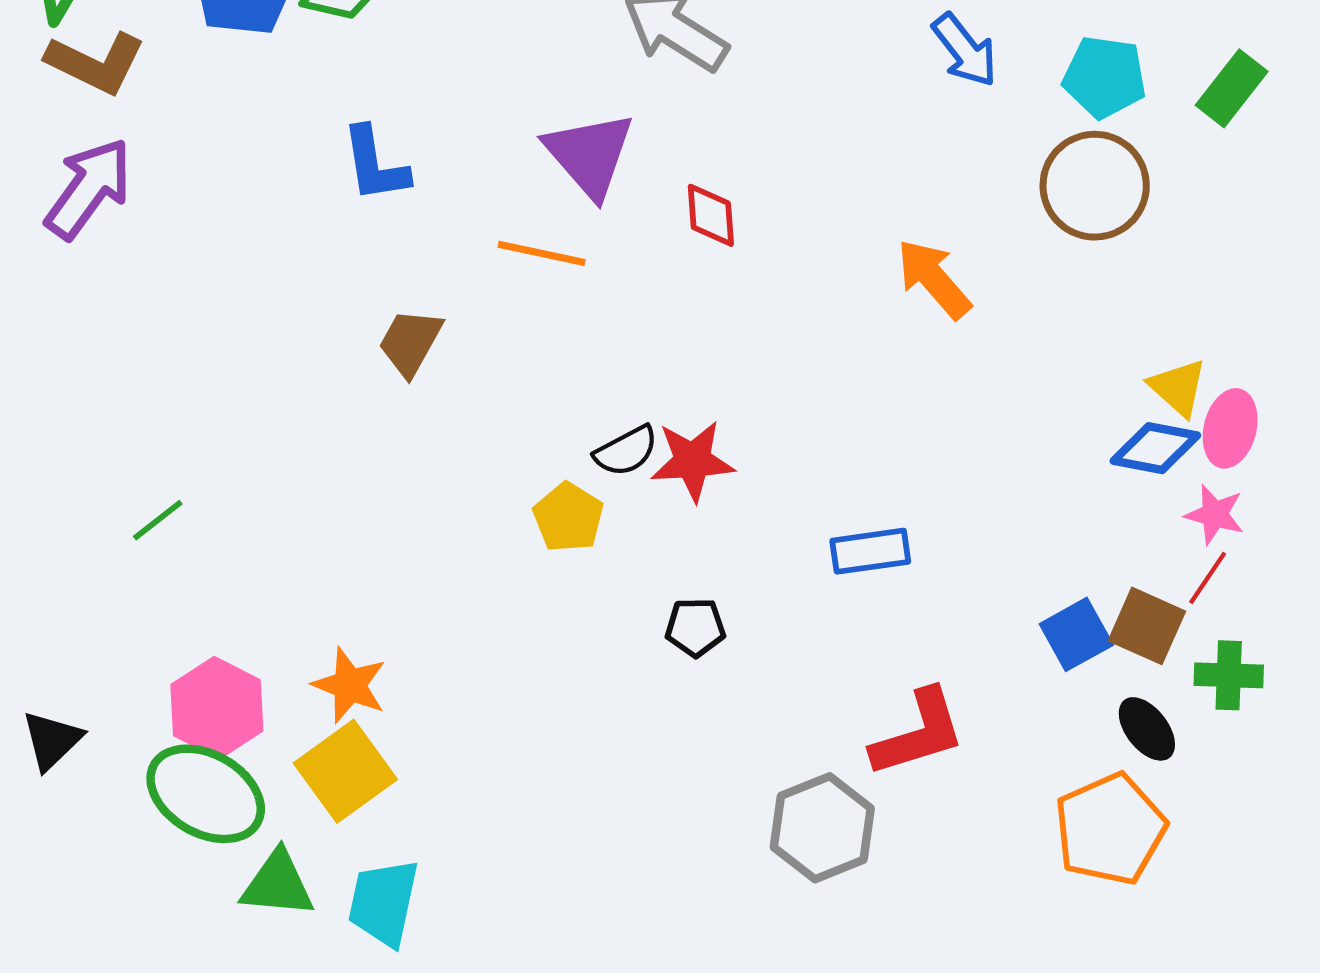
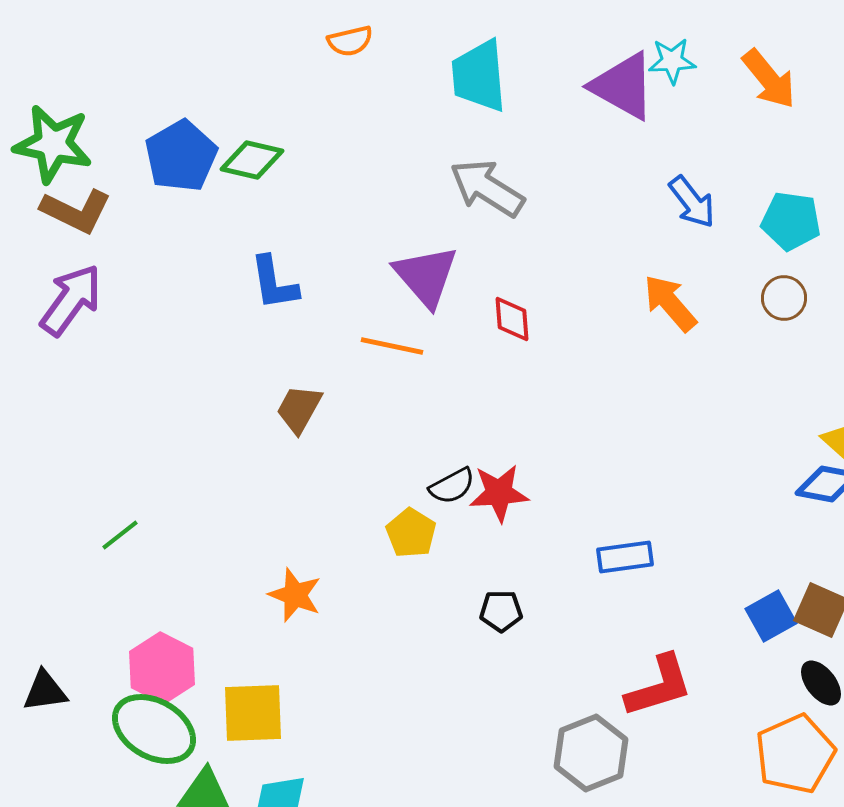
brown circle: (1095, 186) -> (784, 298), size x0.6
orange arrow: (934, 279) -> (670, 303), moved
orange star: (350, 685) -> (295, 595), moved
black triangle: (52, 740) -> (45, 691), turned 36
yellow square: (345, 771) -> (253, 713), turned 34

